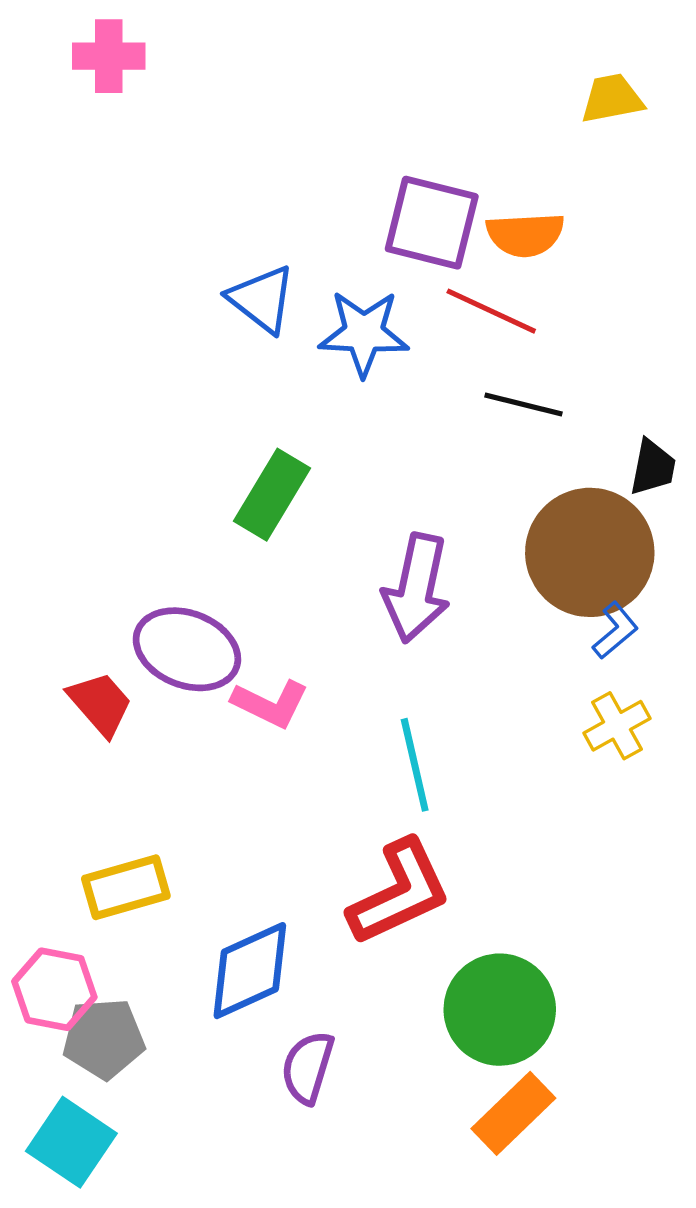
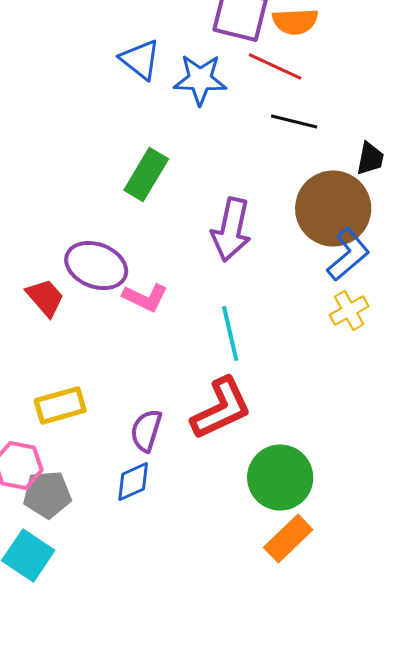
blue L-shape: (615, 631) -> (348, 255), size x1.6
blue diamond: (250, 971) -> (133, 482), moved, size x0.7
purple semicircle: (308, 1067) -> (146, 431), moved

